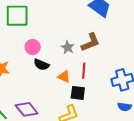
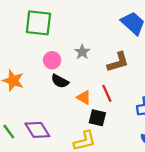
gray star: (68, 47) -> (82, 52), moved
red line: (84, 71) -> (107, 93), turned -35

